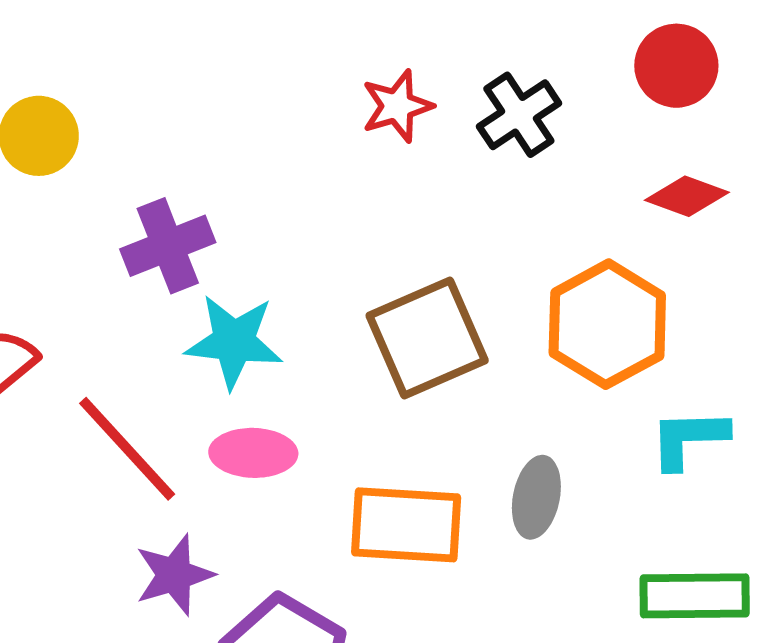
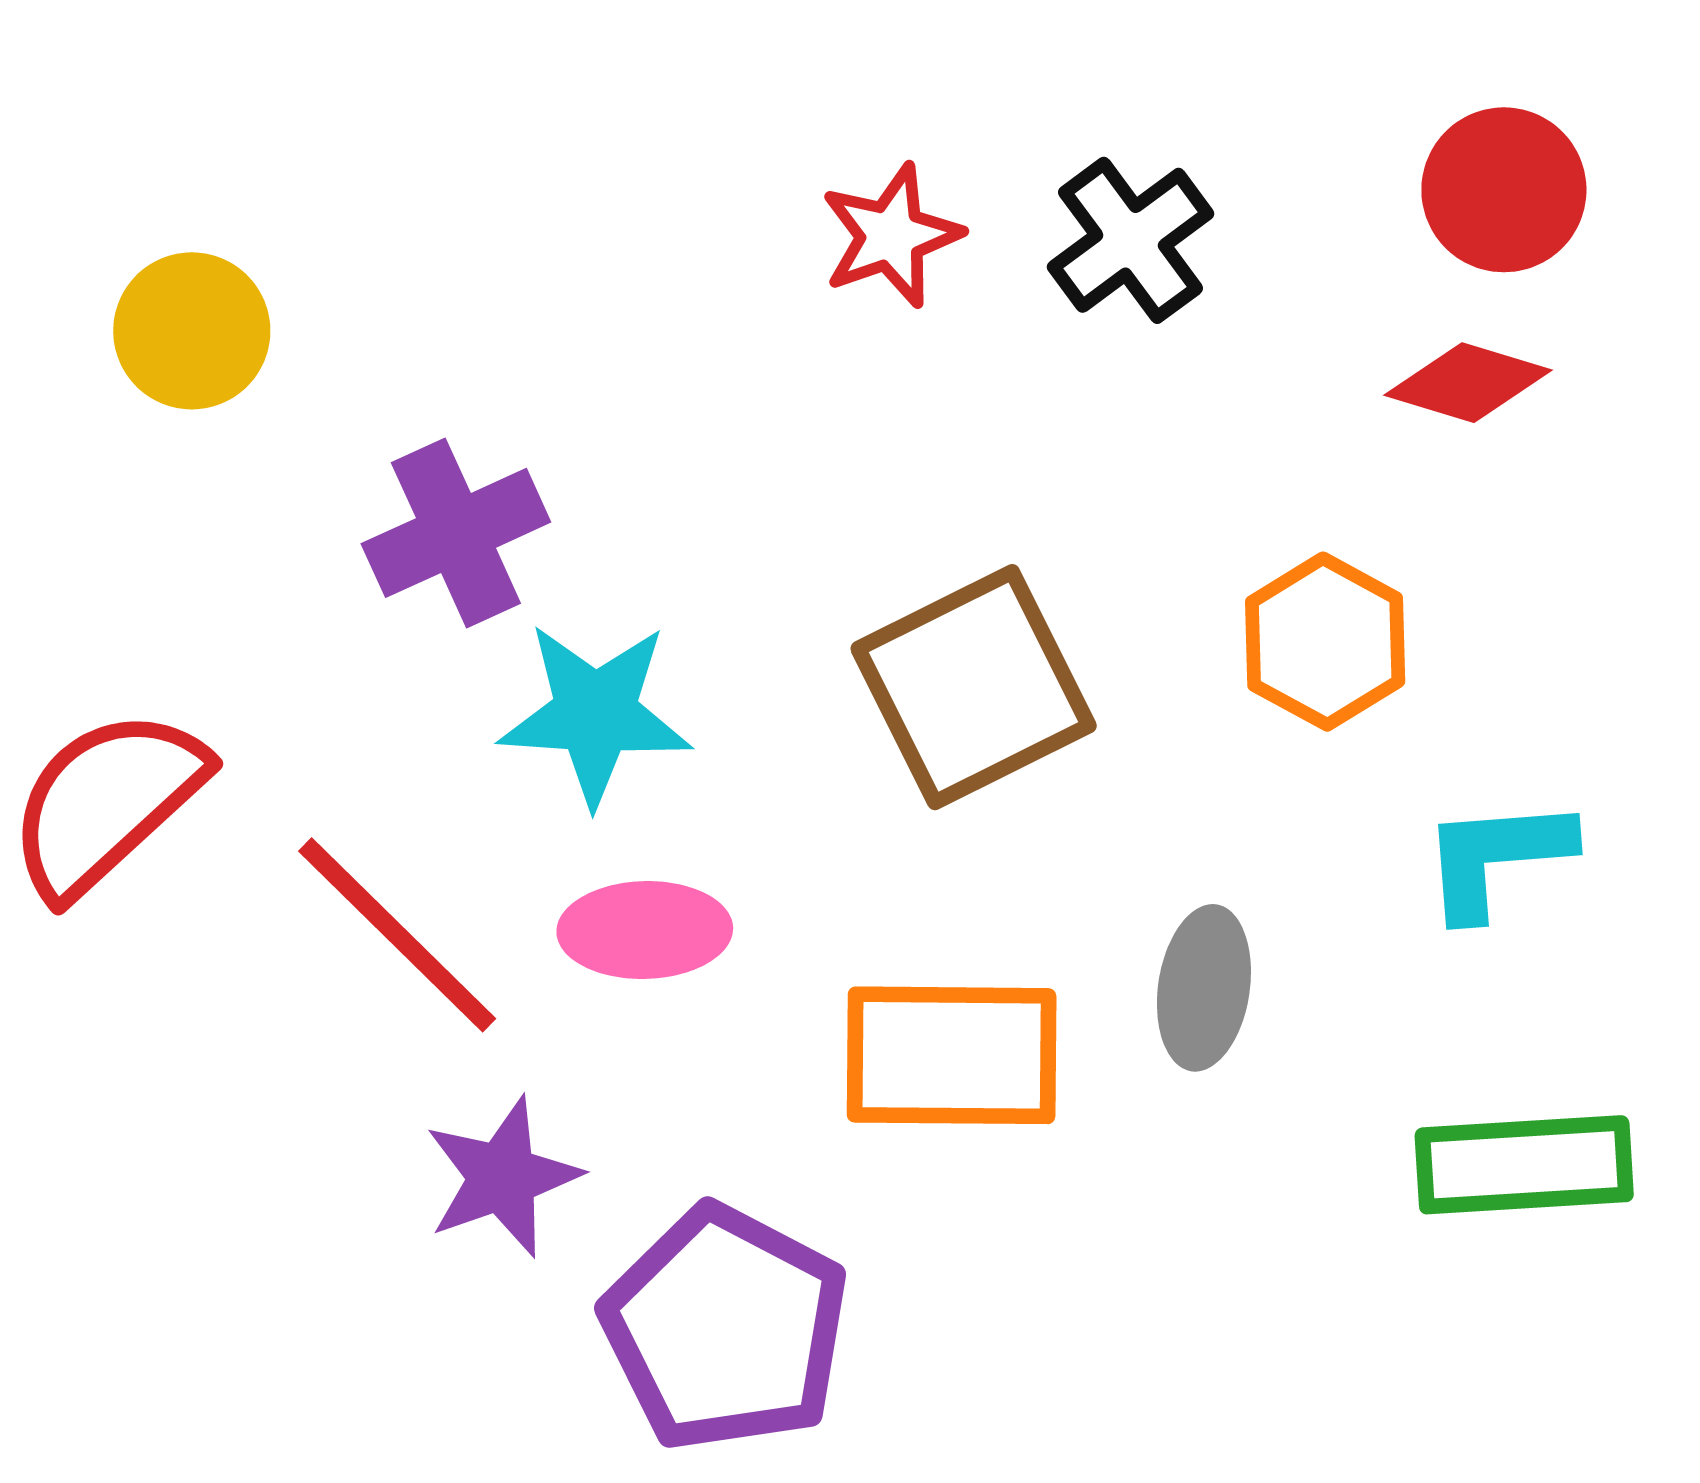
red circle: (676, 66) -> (1504, 190), moved
orange hexagon: (607, 324) -> (1325, 642), size x0.7

